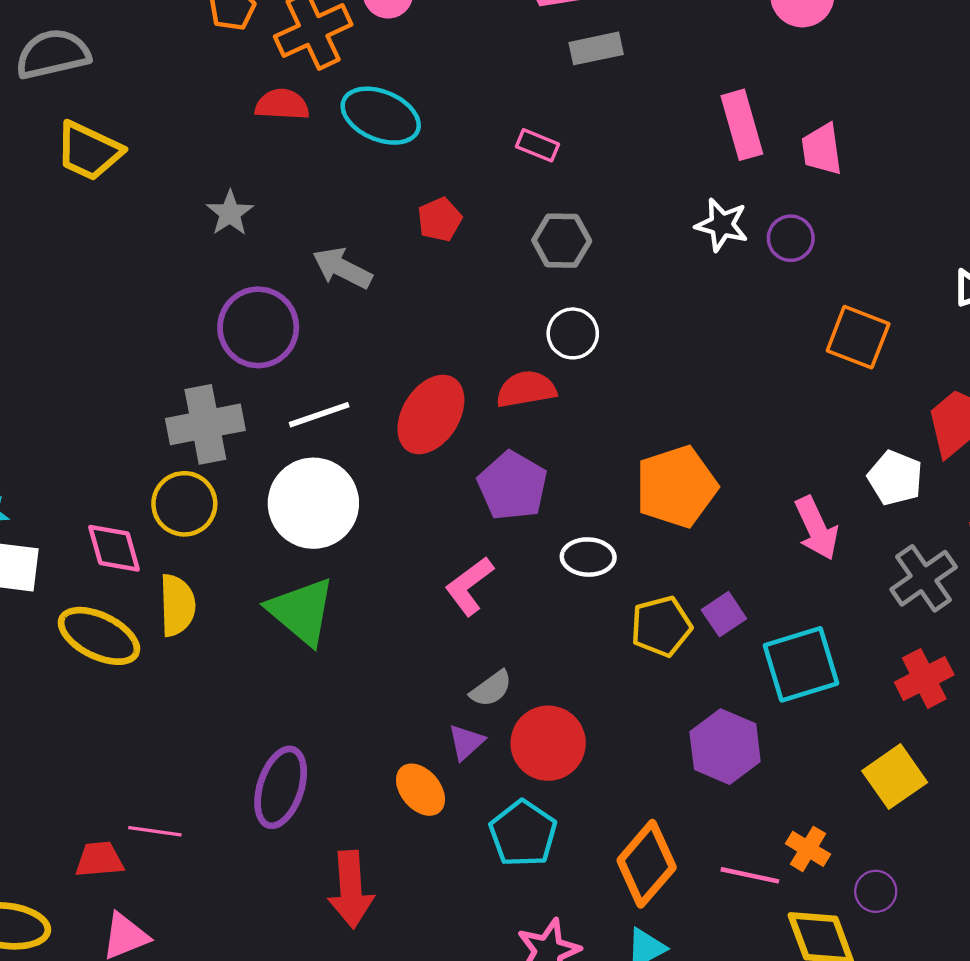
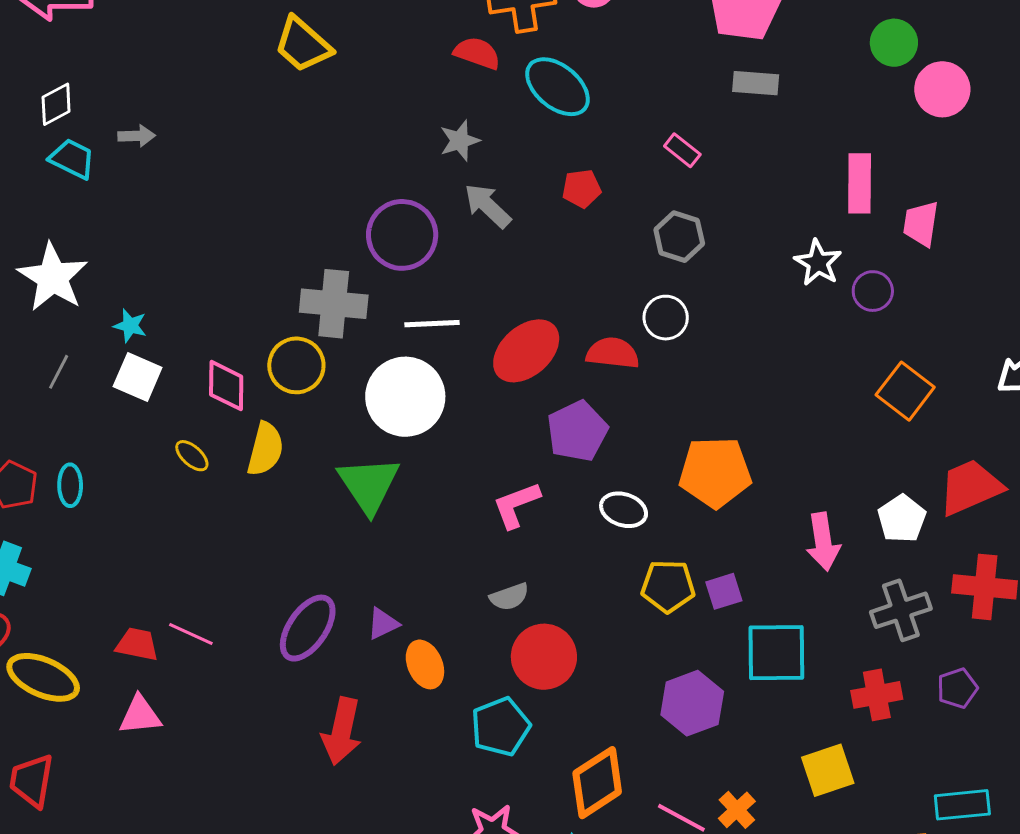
gray star: (230, 213) -> (460, 141), moved
yellow ellipse: (99, 636) -> (192, 456), size x0.5
purple triangle: (466, 742) -> (383, 624), moved

